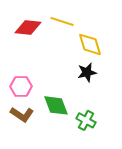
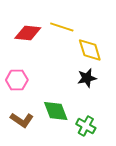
pink hexagon: (21, 86) -> (17, 80), moved

